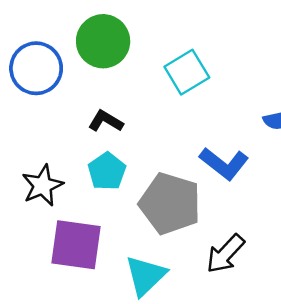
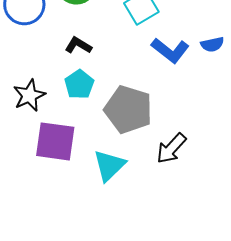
blue L-shape: (224, 164) -> (170, 50), moved

